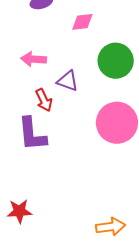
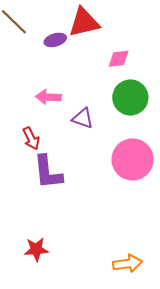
pink diamond: (82, 22) -> (119, 59), moved
red arrow: (44, 100) -> (31, 138), moved

